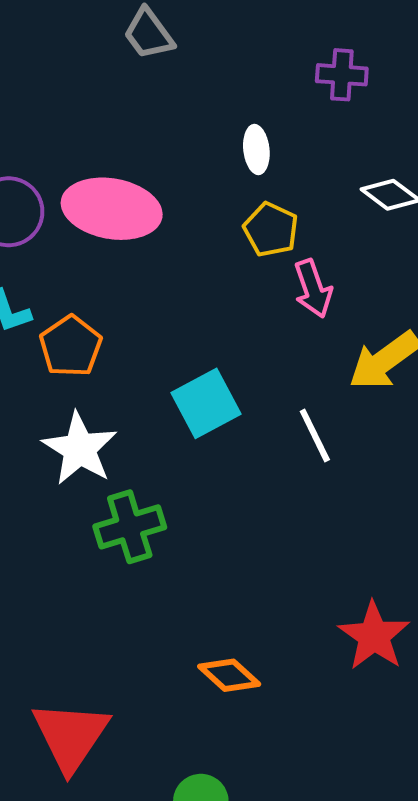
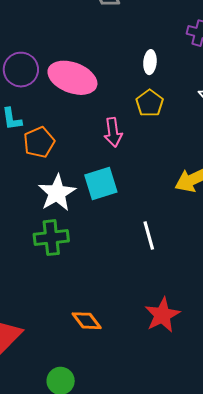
pink arrow: (313, 289) -> (113, 132), moved
white line: (315, 435) -> (149, 236), moved
white star: (80, 449) -> (57, 193), moved

